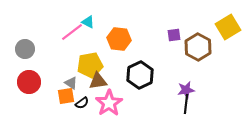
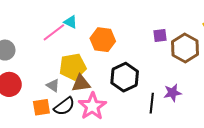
orange square: (66, 96) -> (41, 107), moved
black semicircle: (82, 103) -> (64, 106), size x1.5
black line: (186, 104) -> (152, 103), moved

